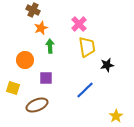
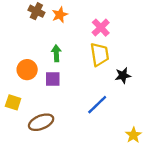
pink cross: (79, 24) -> (101, 28), moved
orange star: (41, 28) -> (60, 15), moved
purple square: (46, 78) -> (53, 79), moved

